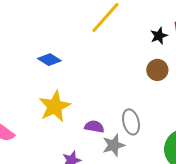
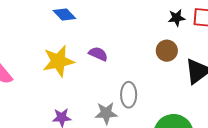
purple semicircle: (94, 127) -> (98, 54), moved

